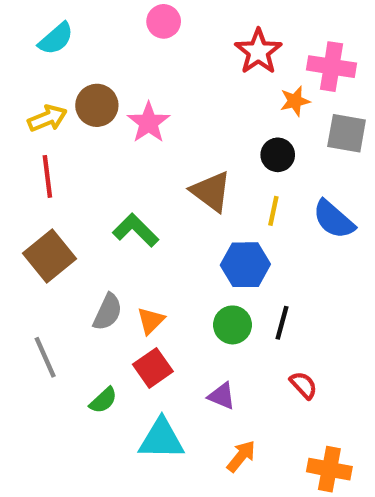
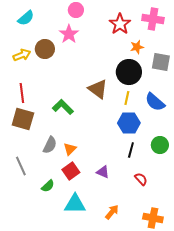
pink cross: (332, 67) -> (153, 19), moved
pink star: (149, 123) -> (69, 34), moved
black circle: (278, 155) -> (129, 72), size x1.6
red line: (47, 176) -> (22, 93), moved
brown square: (50, 256) -> (23, 119), turned -35
blue hexagon: (245, 265) -> (129, 123), moved
green circle: (232, 325) -> (160, 145), moved
purple triangle: (222, 396) -> (103, 172), moved

